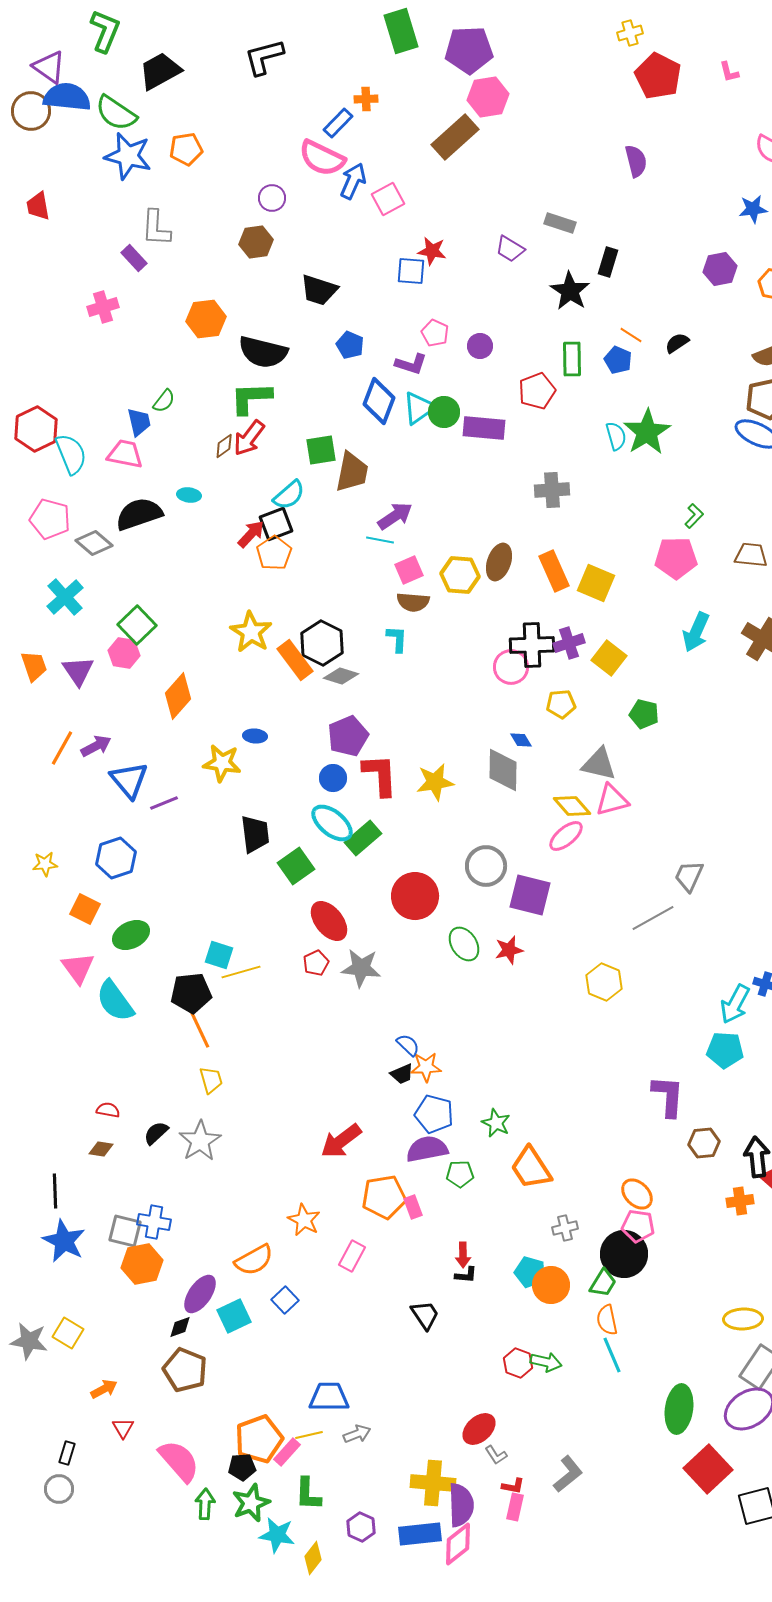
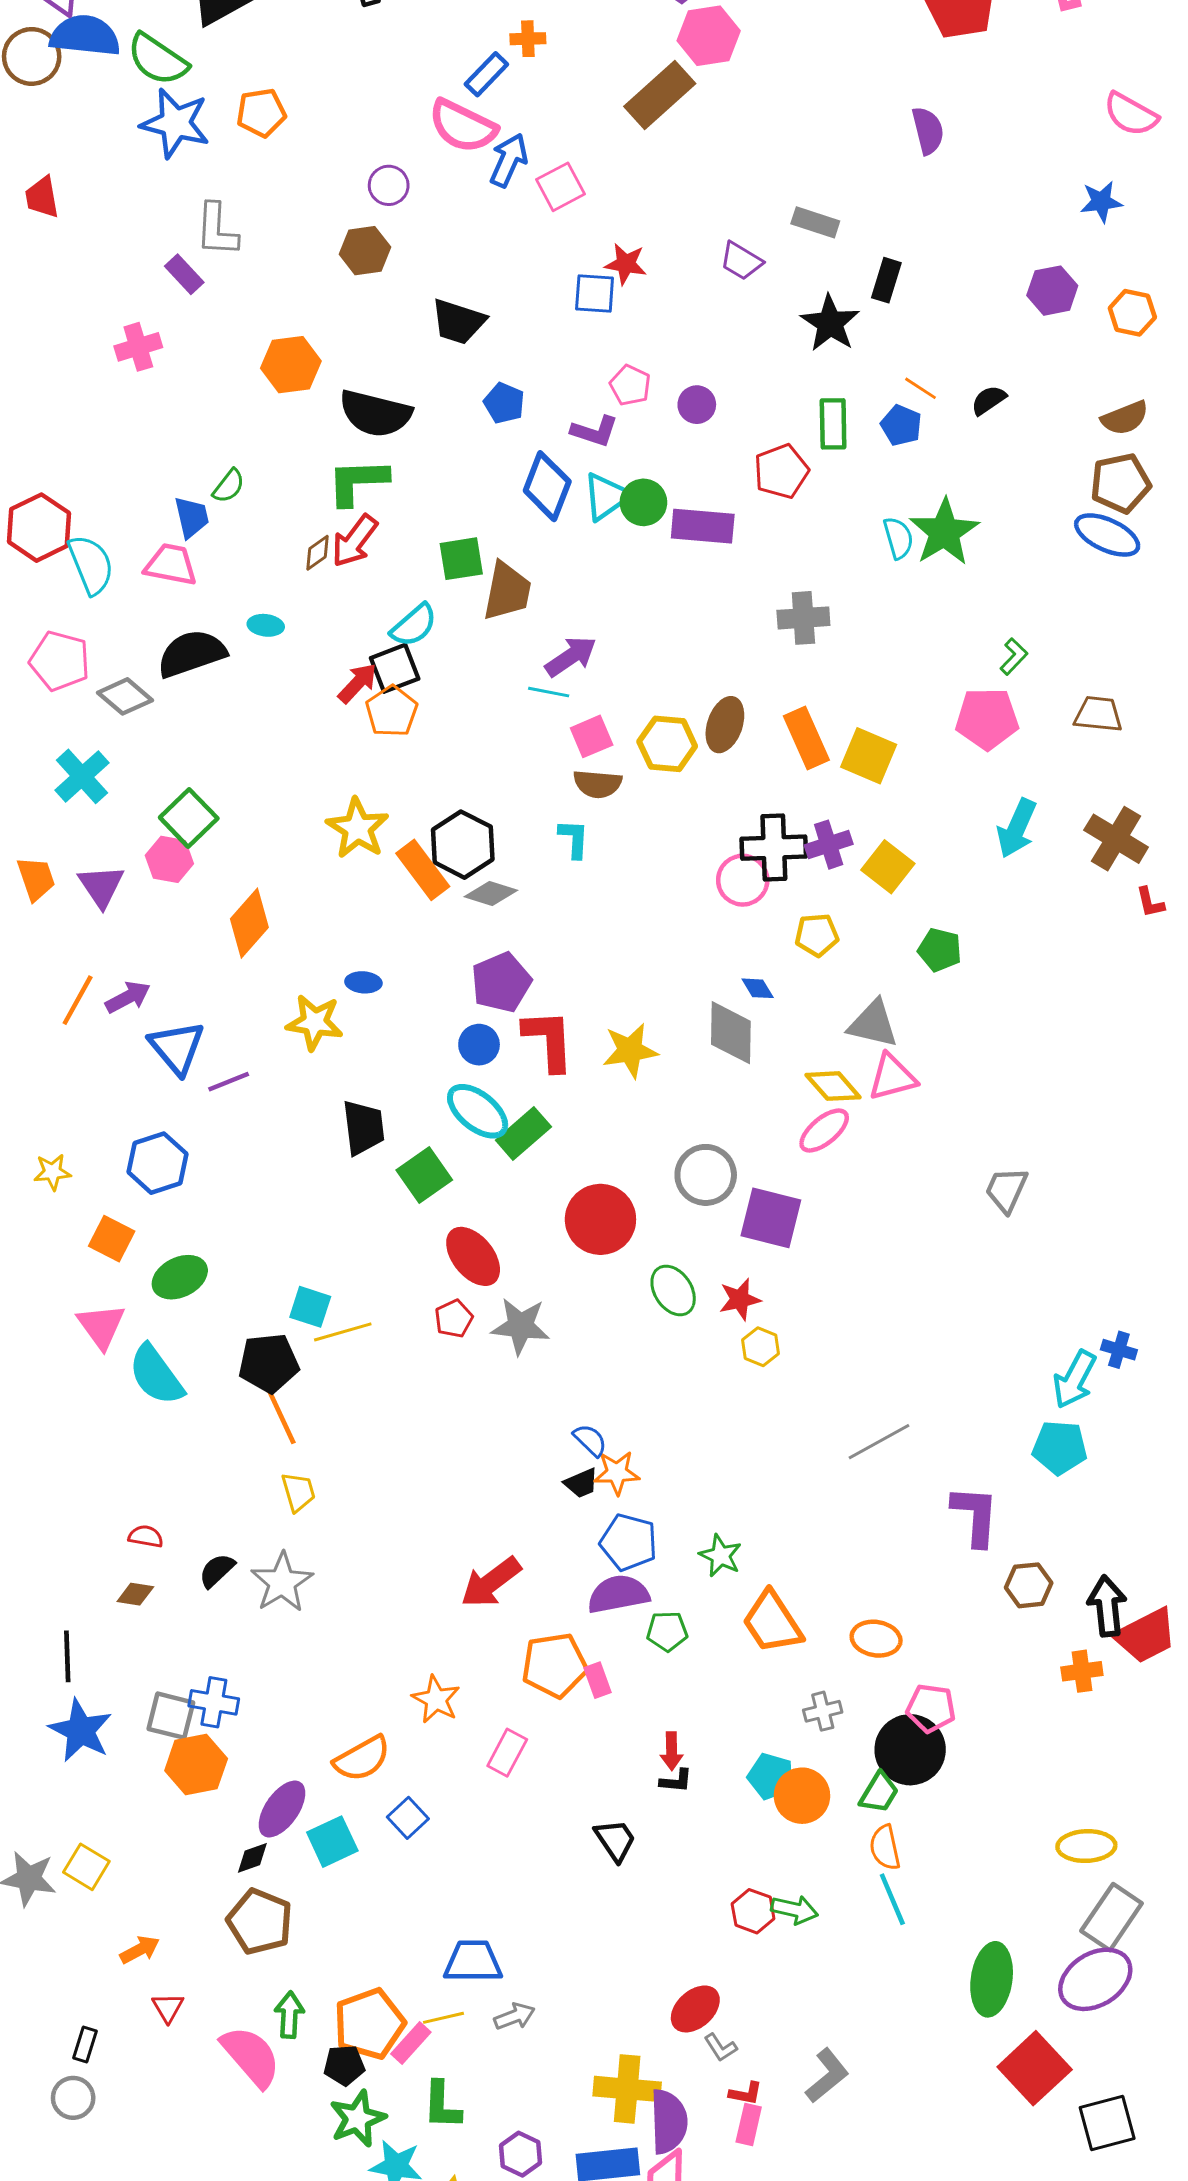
gray line: (653, 918) -> (879, 1442), moved
yellow hexagon: (604, 982) -> (760, 1347), moved, size x0.7
orange ellipse: (637, 1194) -> (876, 1639), moved, turned -36
green arrow: (205, 1504) -> (289, 2015), moved

